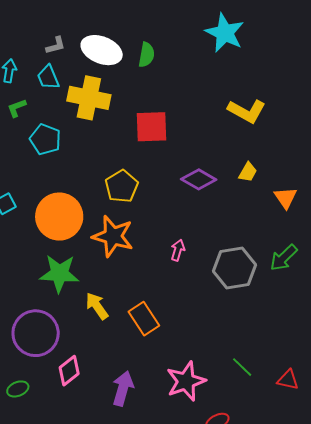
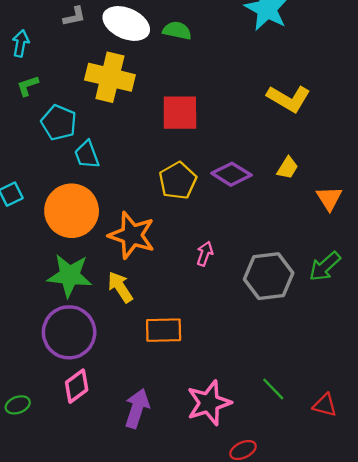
green semicircle: (146, 55) -> (177, 31), turned -90
cyan trapezoid: (48, 77) -> (87, 155), moved
yellow pentagon: (122, 186) -> (178, 181), moved
yellow arrow: (97, 306) -> (120, 287), moved
orange rectangle: (144, 319) -> (164, 330), turned -60
purple circle: (36, 333) -> (69, 332), moved

